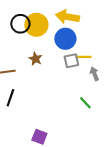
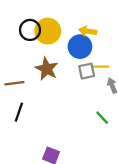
yellow arrow: (67, 17) -> (88, 31), moved, size x0.7
brown star: (35, 59) -> (47, 69), size x1.5

